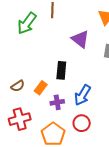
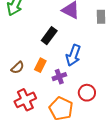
black rectangle: (61, 70) -> (49, 36), moved, turned 42
blue arrow: (82, 95) -> (73, 55), moved

